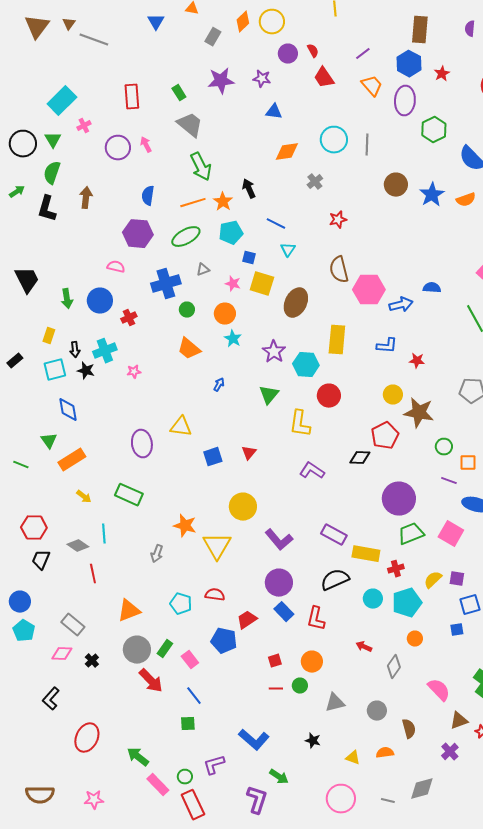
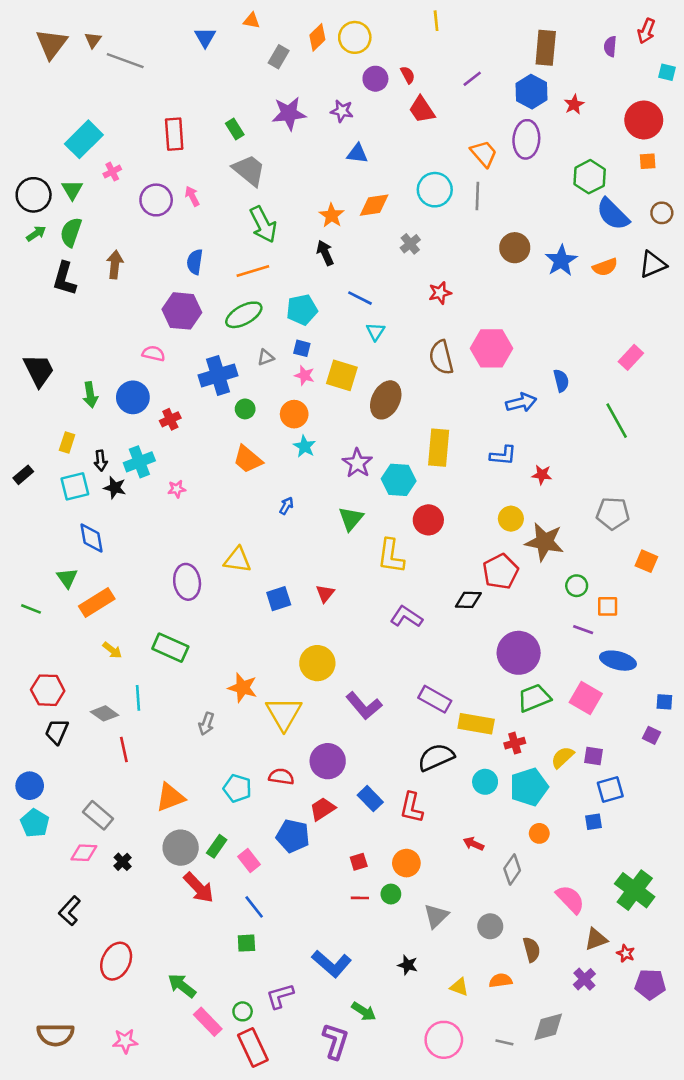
orange trapezoid: (372, 86) -> (484, 154), moved
green hexagon: (434, 130) -> (590, 177), moved
green arrow: (17, 192) -> (36, 234), moved
orange star: (223, 202) -> (332, 215), moved
blue square: (249, 258) -> (302, 348), moved
blue semicircle: (432, 288) -> (561, 381), turned 72
pink hexagon: (369, 290) -> (492, 348), moved
purple circle: (279, 583) -> (328, 761), moved
gray triangle: (335, 703) -> (436, 916), turned -30

